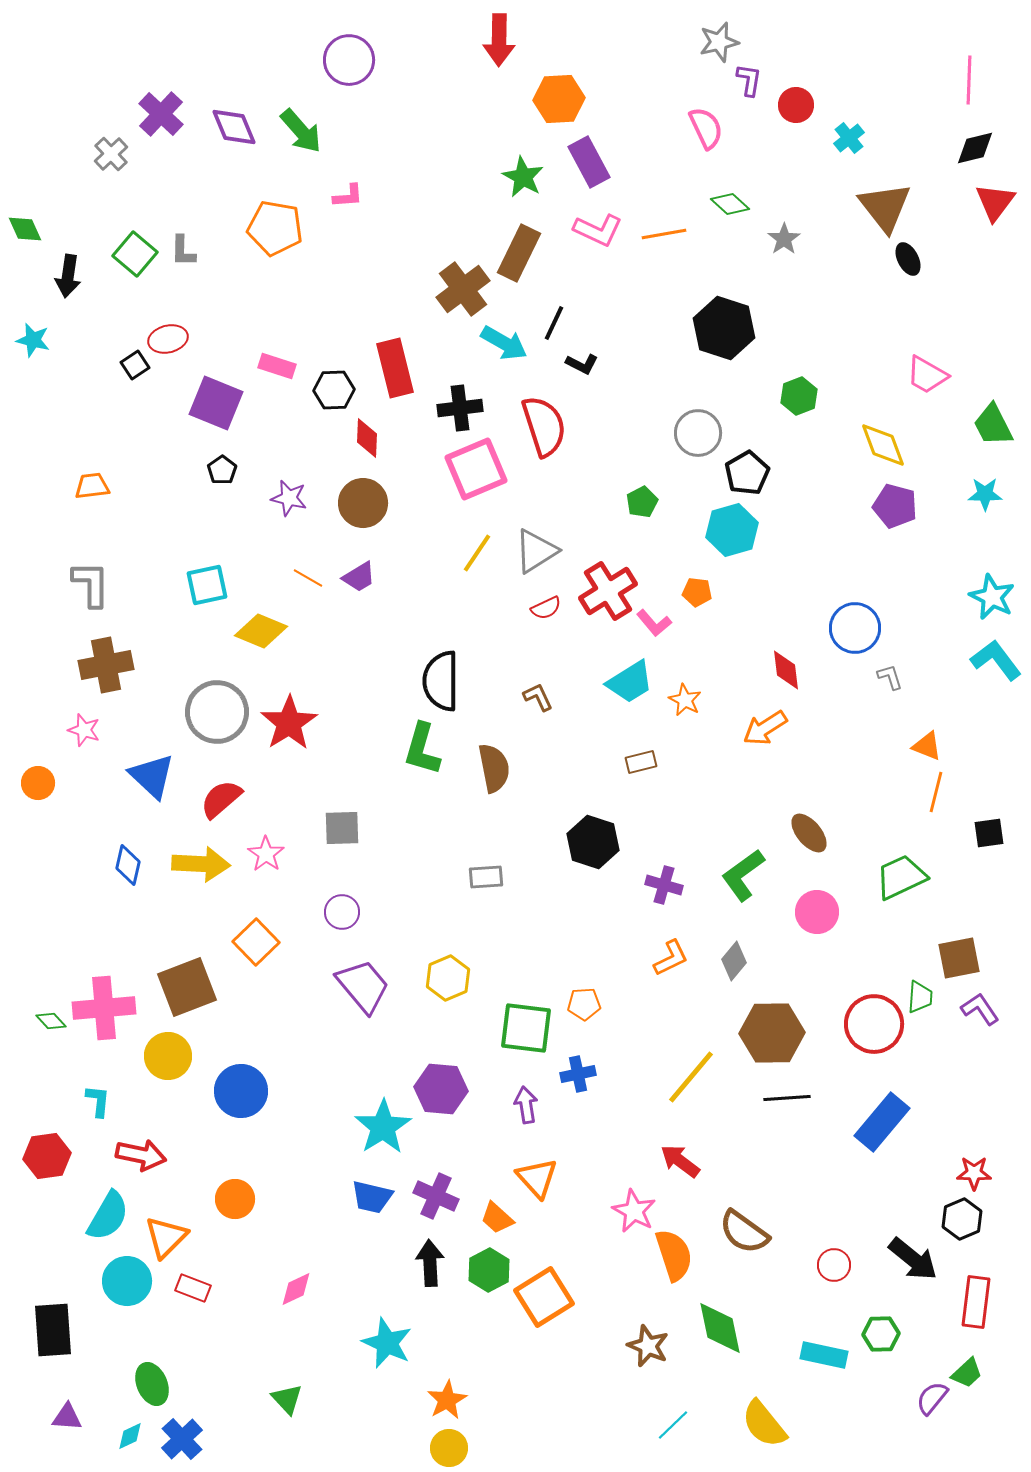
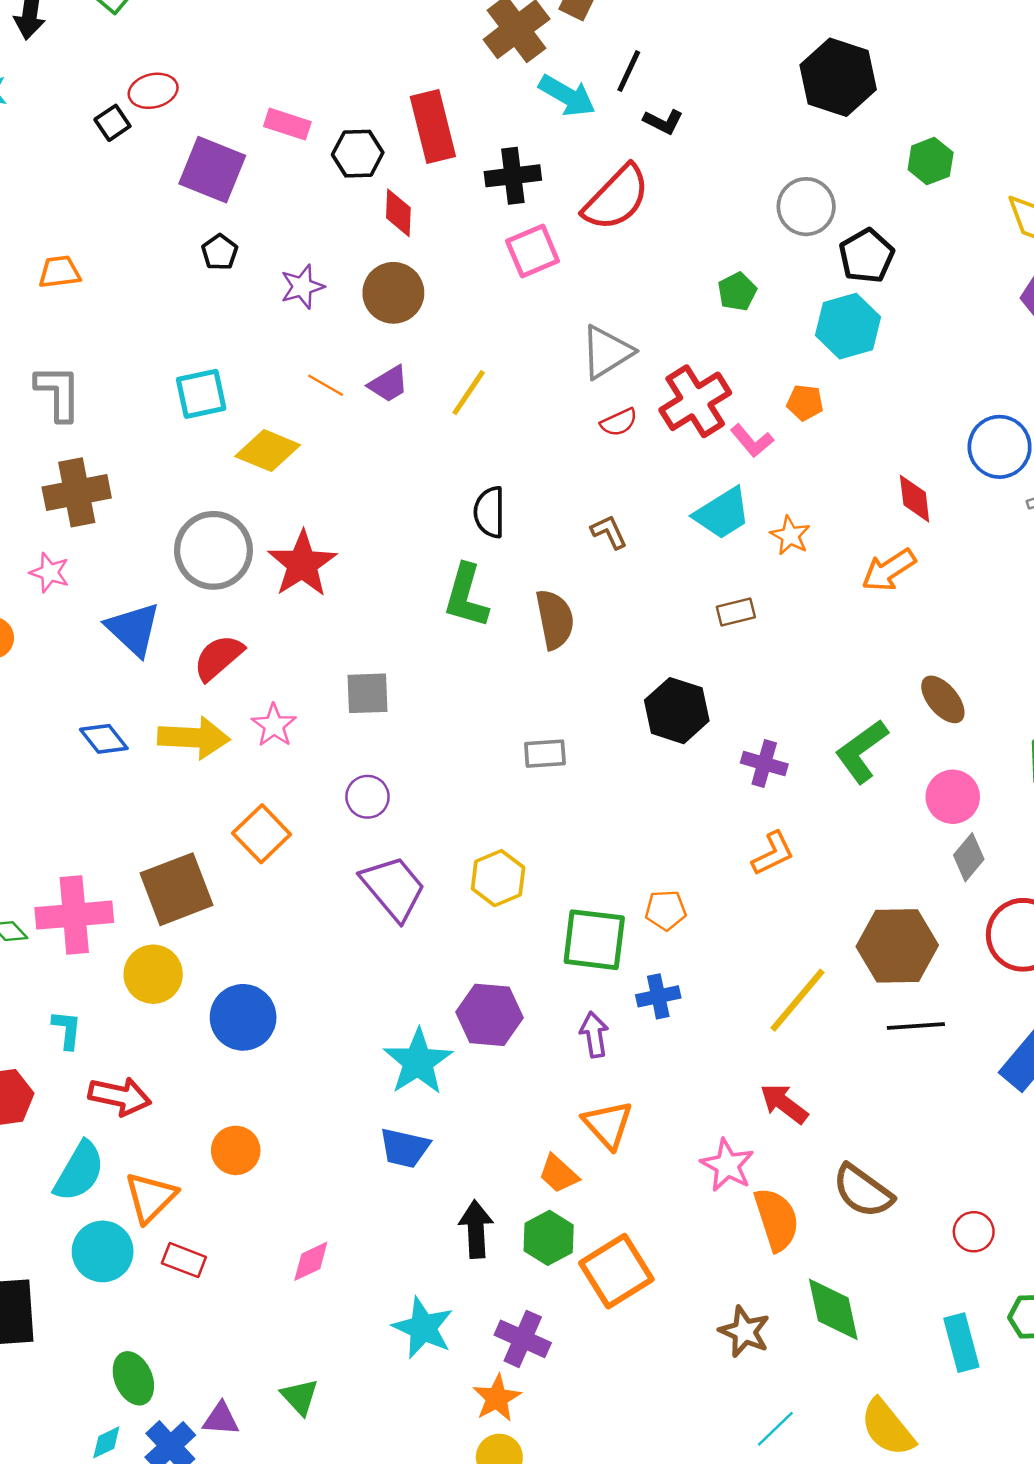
red semicircle: (544, 426) -> (616, 198), turned 62
pink square: (476, 469) -> (533, 251), size x0.7
purple star: (289, 498) -> (302, 287), turned -30
yellow line: (477, 553) -> (469, 393), moved
black semicircle: (441, 681) -> (489, 512), size x0.7
blue diamond: (128, 865) -> (104, 739), turned -51
gray diamond: (734, 961) -> (969, 857), moved
purple cross: (436, 1196) -> (523, 1339), moved
cyan rectangle: (824, 1355) -> (961, 1343), turned 63
purple triangle: (67, 1417) -> (221, 1419), moved

